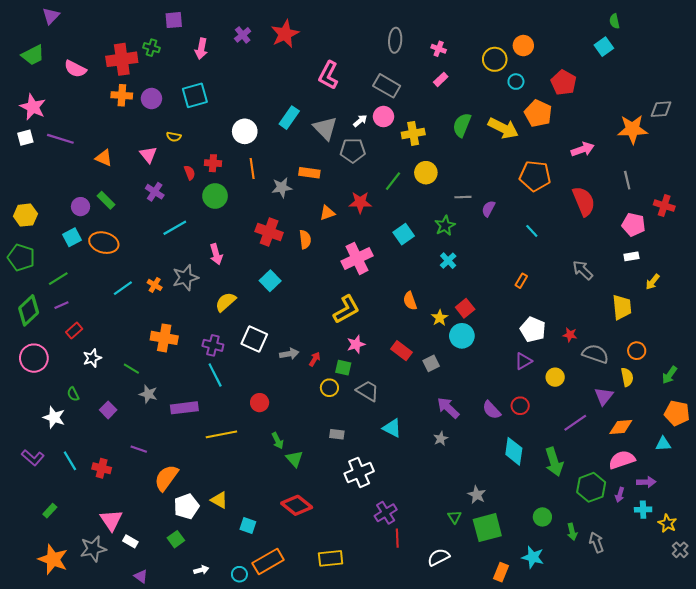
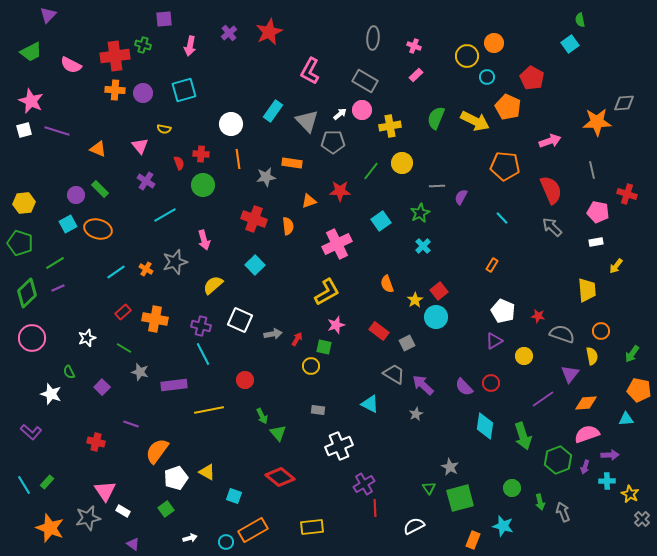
gray arrow: (583, 270) -> (552, 227), moved
red rectangle: (74, 331) -> (123, 312), moved
gray trapezoid: (368, 391) -> (394, 374), moved
cyan line: (70, 461) -> (24, 485), moved

